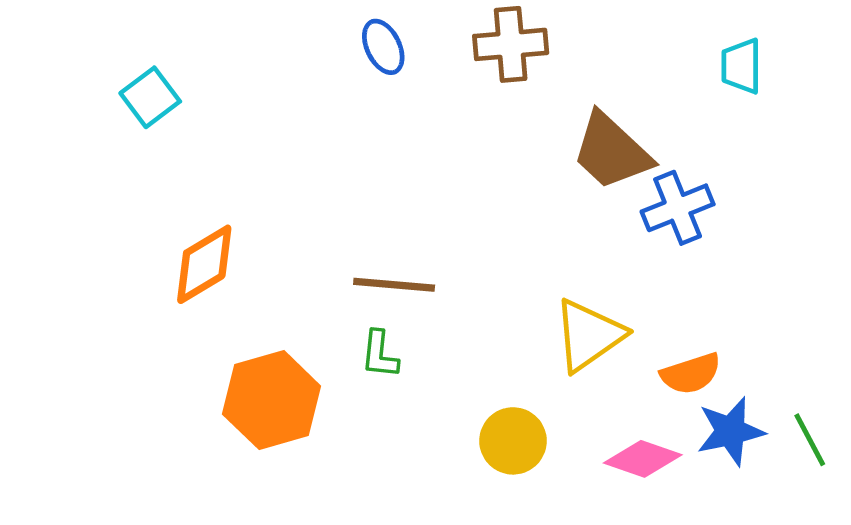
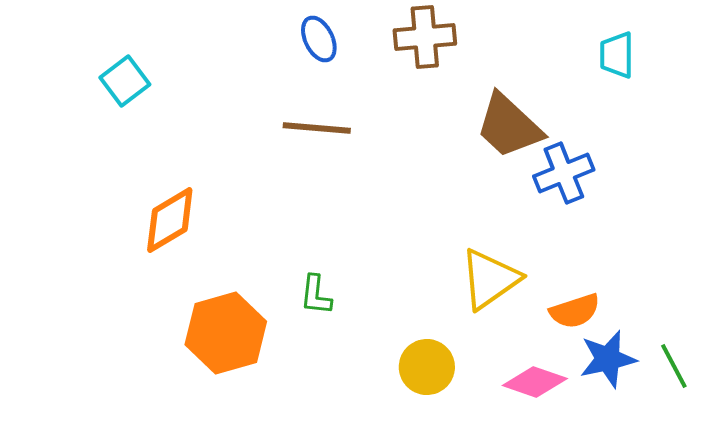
brown line: (394, 285) -> (317, 128), moved

